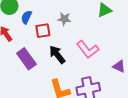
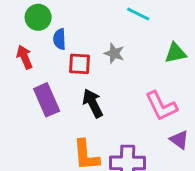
blue semicircle: (26, 17) -> (60, 39), turned -40
pink L-shape: (88, 49) -> (161, 106), moved

